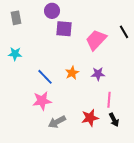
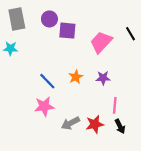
purple circle: (52, 11) -> (49, 19), moved
gray rectangle: (16, 18) -> (17, 19), size x1.5
cyan star: (15, 54) -> (10, 48), moved
gray arrow: (57, 122) -> (70, 123), moved

